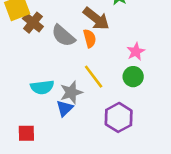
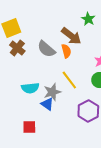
brown cross: (33, 23) -> (17, 48), moved
blue triangle: (65, 108) -> (47, 104), turned -40
red square: (26, 133) -> (29, 127), moved

